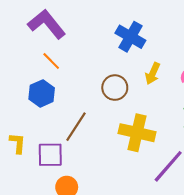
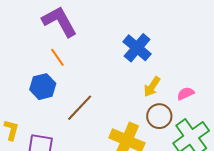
brown circle: (115, 88) -> (159, 116), moved
brown line: (76, 127) -> (80, 108), moved

